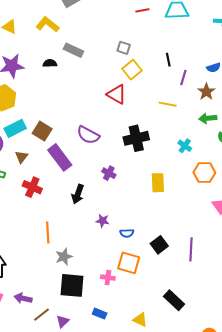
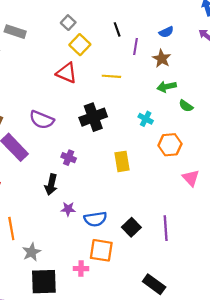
gray square: (124, 48) -> (68, 23), turned 32
yellow line: (168, 104) -> (111, 76), moved
black arrow: (78, 194) -> (51, 185), moved
blue semicircle: (127, 233) -> (95, 219), size x1.5

